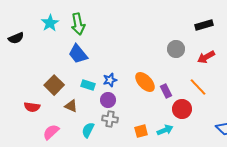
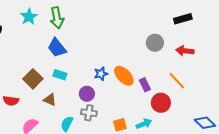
red arrow: (206, 57) -> (185, 51), turned 36
blue star: (110, 80) -> (101, 74), moved
cyan rectangle: (88, 85) -> (60, 75), moved

